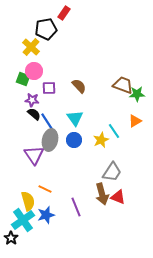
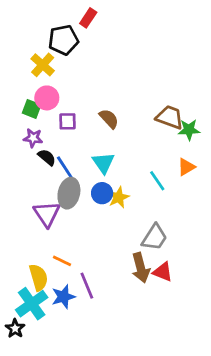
purple star: (32, 100) -> (33, 138), moved
yellow star: (101, 140) -> (119, 197), moved
purple line: (76, 207) -> (87, 286), moved

